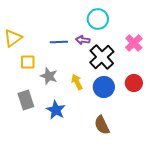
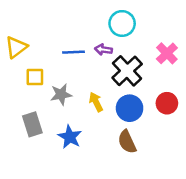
gray star: (49, 76) -> (61, 94), turned -30
brown semicircle: (102, 125) -> (127, 142), moved

